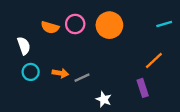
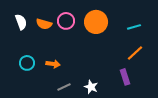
cyan line: (164, 24) -> (134, 27), moved
white semicircle: (24, 46) -> (21, 22), moved
gray line: (82, 78) -> (64, 87), moved

